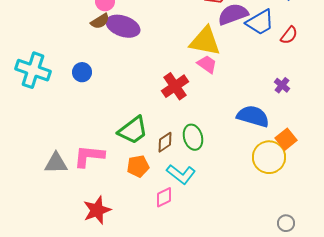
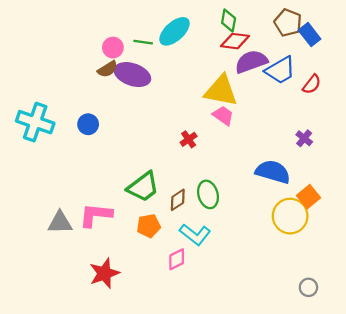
red cross: (175, 86) -> (189, 139), size x0.6

